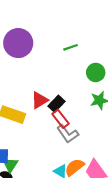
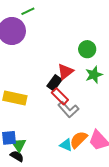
green line: (71, 47) -> (28, 11), moved
red triangle: (39, 100) -> (65, 72), moved

